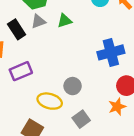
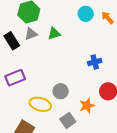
blue cross: (111, 52) -> (95, 62), size x0.6
orange star: (117, 107) -> (87, 106), moved

